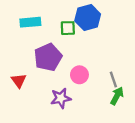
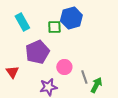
cyan rectangle: (30, 22) -> (22, 22), turned 66
gray line: (113, 79) -> (84, 77), moved

